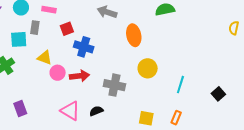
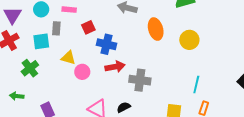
yellow circle: (148, 68) -> (189, 40), moved
red arrow: (79, 76) -> (115, 67), moved
cyan line: (180, 85) -> (196, 85), moved

